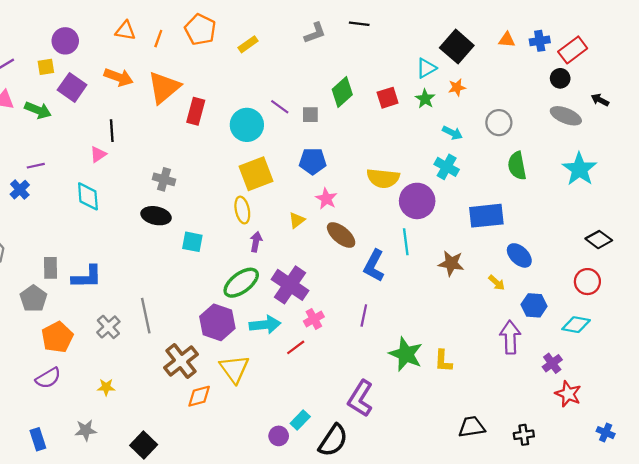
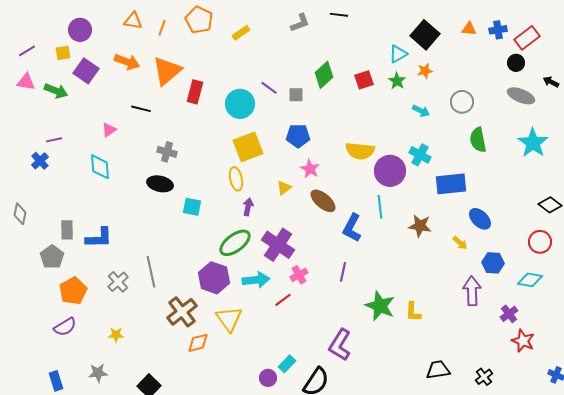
black line: (112, 131) -> (141, 109), moved, turned -72
cyan cross: (447, 167) -> (420, 155), moved
black cross: (524, 435) -> (484, 377), turned -30

